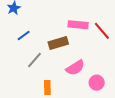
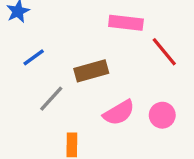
pink rectangle: (78, 25) -> (126, 23), moved
pink circle: (97, 83) -> (162, 115), moved

